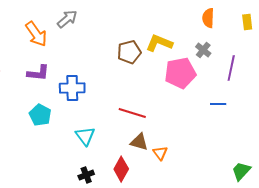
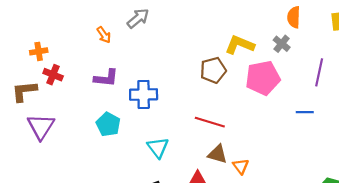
orange arrow: (36, 34) -> (104, 35), size x0.6
gray cross: (203, 50) -> (282, 44), moved
brown pentagon: (129, 52) -> (213, 70), moved

